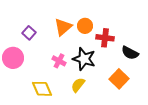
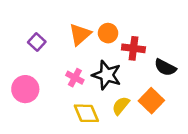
pink circle: (13, 58) -> (25, 89), moved
yellow semicircle: (78, 85) -> (121, 106), moved
yellow diamond: (42, 89) -> (86, 113), moved

